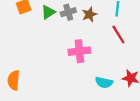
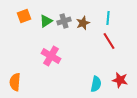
pink cross: (79, 51) -> (51, 56), moved, turned 36
cyan semicircle: (104, 82) -> (96, 84), turned -91

